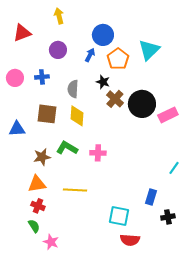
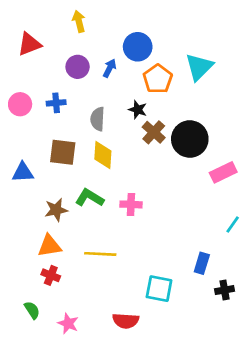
blue arrow: (90, 55) -> (110, 68), moved
pink rectangle: (168, 115) -> (223, 172), moved
green semicircle: (34, 226) -> (32, 310), moved
red semicircle: (130, 240) -> (126, 321), moved

